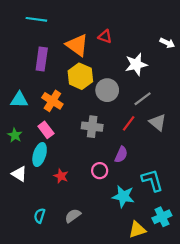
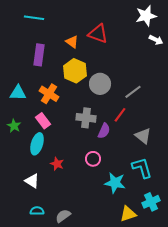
red triangle: (105, 36) -> (98, 34), size x1.5
orange triangle: (77, 45) -> (72, 42), size x0.6
white star: (136, 64) -> (146, 16), moved
gray triangle: (158, 122) -> (143, 136), moved
purple semicircle: (121, 155) -> (104, 131), moved
white triangle: (19, 174) -> (32, 181), moved
cyan semicircle: (40, 216) -> (37, 211), moved, turned 72
gray semicircle: (73, 216) -> (63, 216), moved

